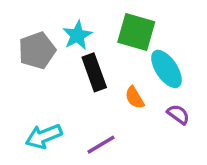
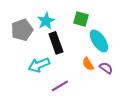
green square: (136, 32) -> (81, 19), size x0.7
orange semicircle: (135, 98) -> (88, 64), moved
cyan arrow: (44, 136) -> (39, 65), moved

